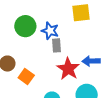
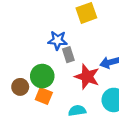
green circle: (25, 26) -> (42, 76), moved

